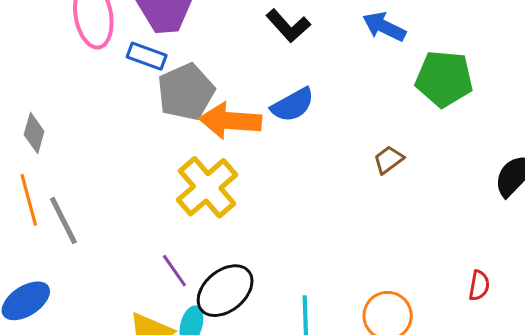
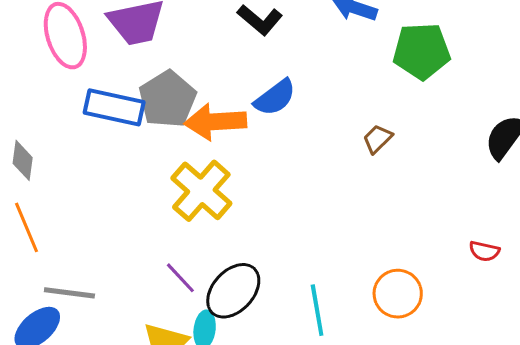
blue rectangle: (147, 56) -> (114, 107), moved, size x1.5
gray line: (63, 221) -> (69, 293), moved, turned -48
red semicircle: (479, 286) -> (484, 251), turned 100

